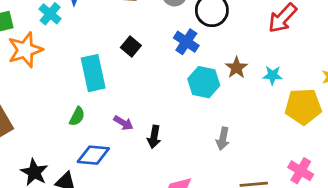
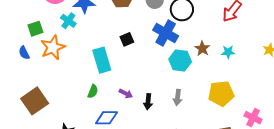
blue cross: (186, 42) -> (166, 33), size x1.4
black square: (131, 46) -> (127, 39), turned 32
yellow pentagon: (303, 106) -> (221, 94), moved
gray arrow: (223, 139) -> (178, 97), moved

